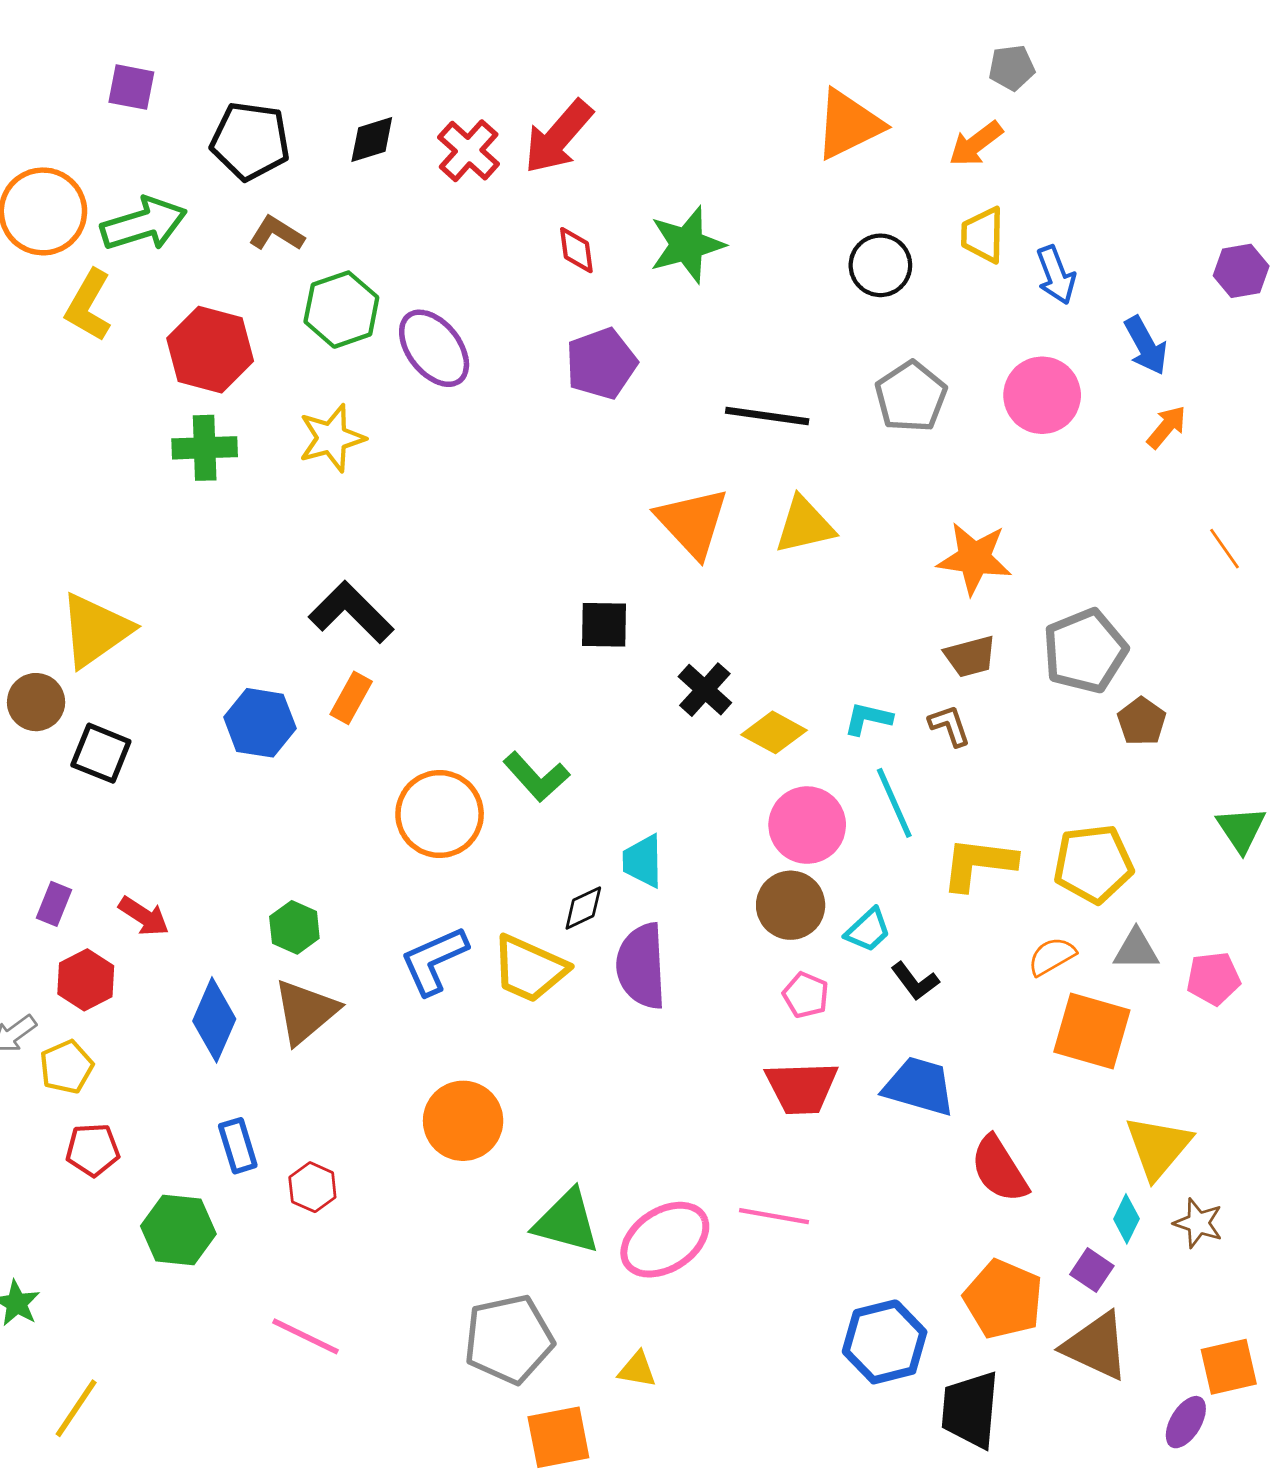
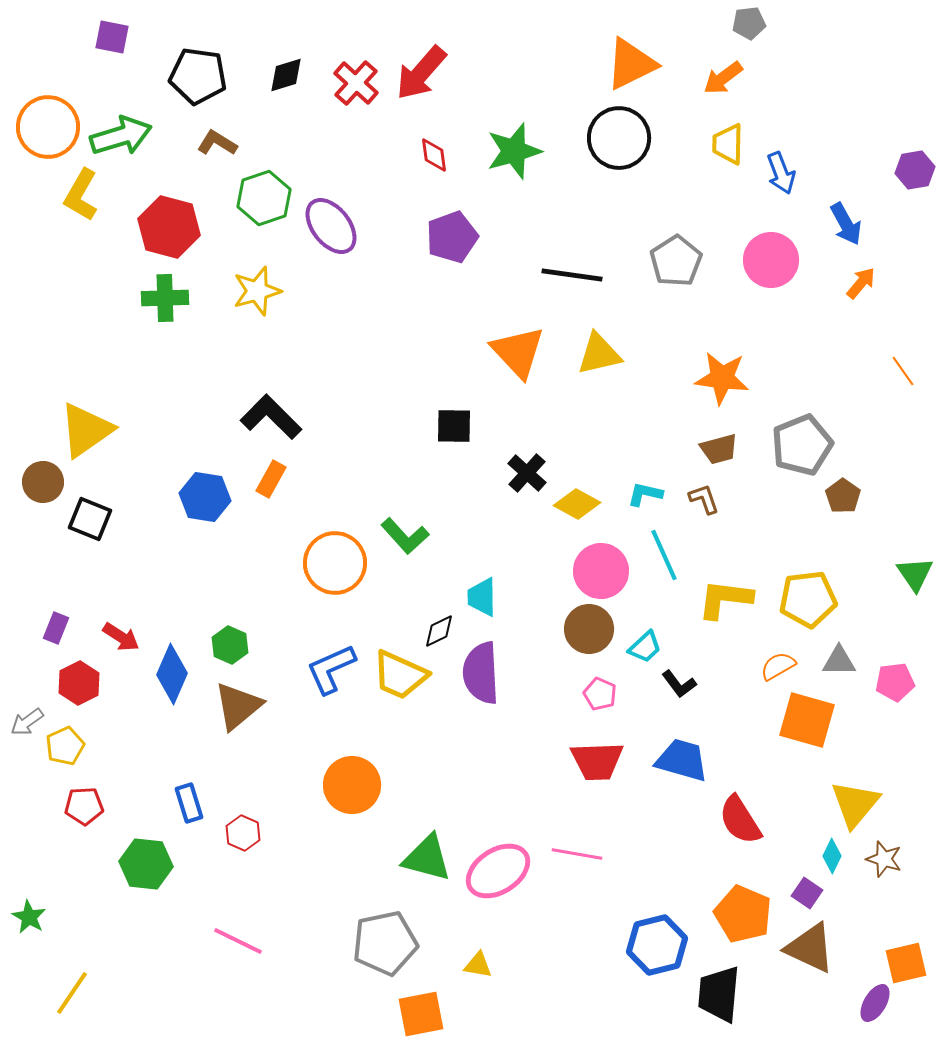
black circle: (880, 265) -> (619, 138), moved, size x1.4
blue diamond: (214, 1020) -> (172, 674), moved

